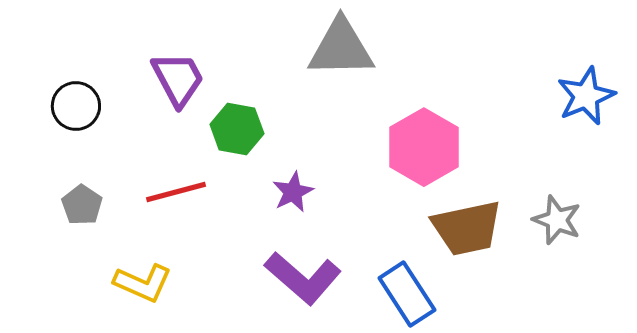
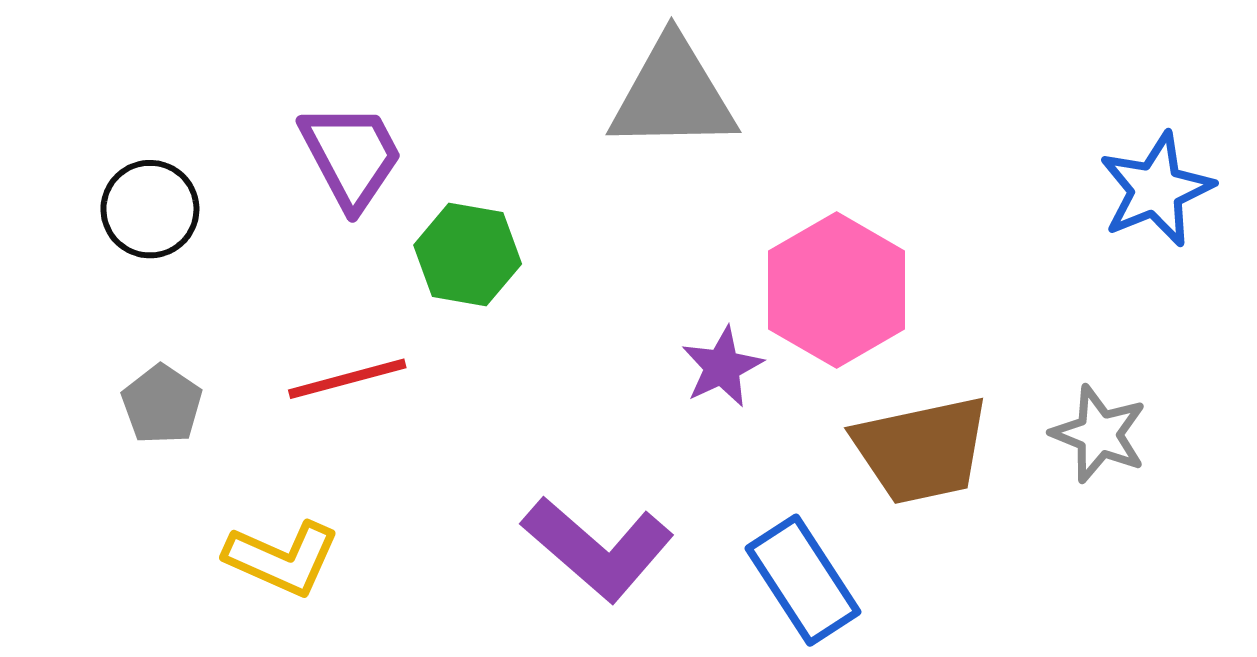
purple star: (293, 192) -> (722, 367), moved

